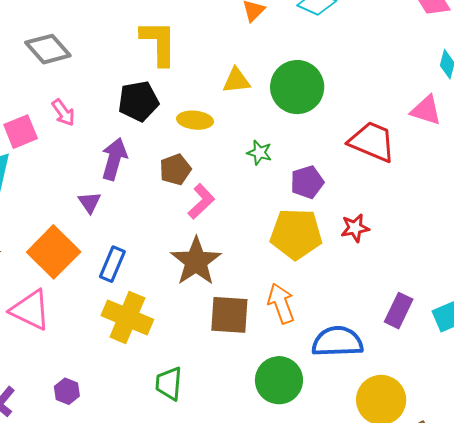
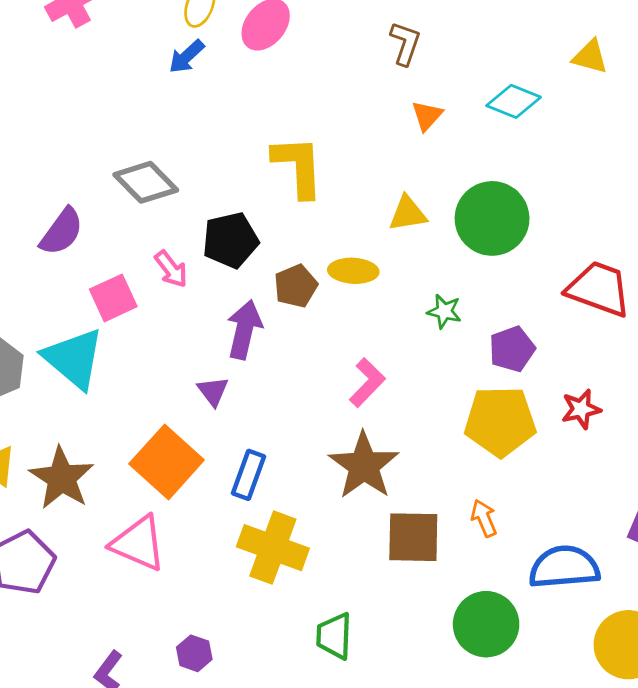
black pentagon: (138, 101) -> (230, 240), moved
brown pentagon: (175, 169) -> (296, 286), moved
orange arrow: (281, 303) -> (484, 518), size x0.7

